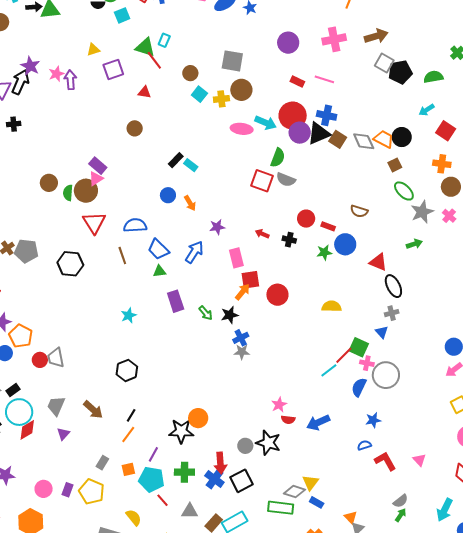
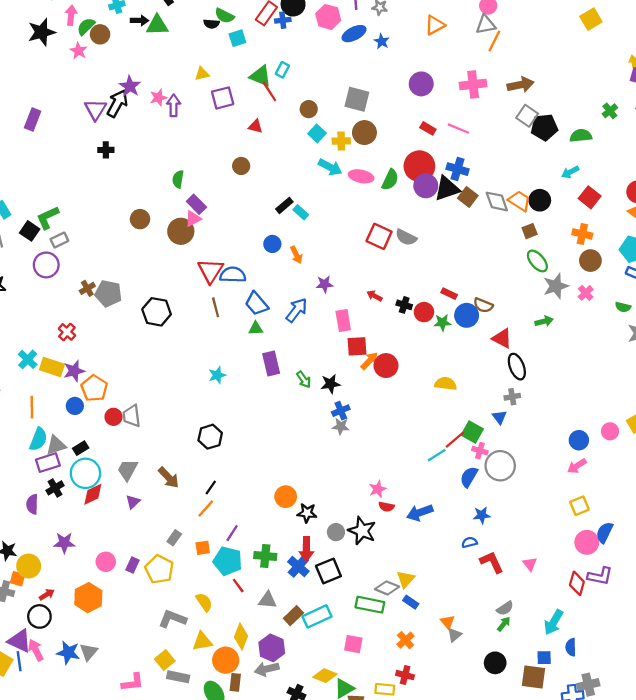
cyan arrow: (266, 123) -> (330, 167), moved
green semicircle: (278, 158) -> (390, 180), moved
green semicircle: (68, 193) -> (178, 179), moved
brown semicircle: (359, 211) -> (483, 305), moved
red circle: (306, 219) -> (424, 312), moved
red triangle: (94, 223) -> (210, 271), moved
orange arrow: (242, 292) -> (369, 361), moved
black star: (181, 431) -> (307, 513), moved, size x0.7

